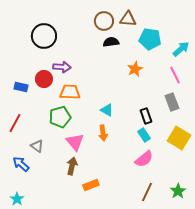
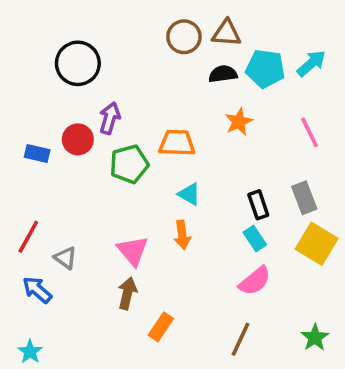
black semicircle: (111, 42) -> (223, 74), moved
cyan arrow: (181, 49) -> (311, 63), moved
purple arrow: (62, 67) -> (110, 118), turned -78
orange trapezoid: (70, 92) -> (177, 143), moved
gray rectangle: (172, 102) -> (304, 198), moved
green pentagon: (60, 117) -> (129, 164), moved
red line: (15, 123) -> (28, 237), moved
orange rectangle: (91, 185) -> (161, 327), turned -35
brown line: (147, 192) -> (241, 339), moved

